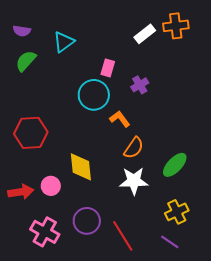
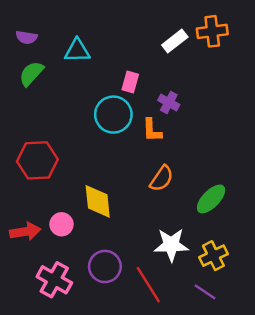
cyan triangle: (64, 42) -> (77, 51), turned 35
purple cross: (140, 85) -> (169, 102), turned -30
orange L-shape: (120, 119) -> (152, 130), moved, turned -145
white star: (134, 181) -> (171, 245), moved

